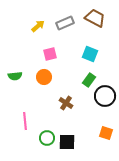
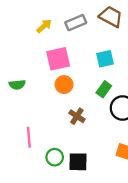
pink square: (50, 54) -> (58, 59), size x1.5
cyan square: (90, 54) -> (105, 59), turned -35
orange circle: (44, 77) -> (64, 85), moved

